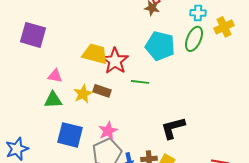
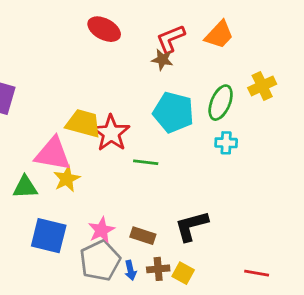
cyan cross: (198, 13) -> (226, 143), moved
pink triangle: (55, 76) -> (53, 154), moved, size x1.8
brown rectangle: (102, 91) -> (143, 236), moved

